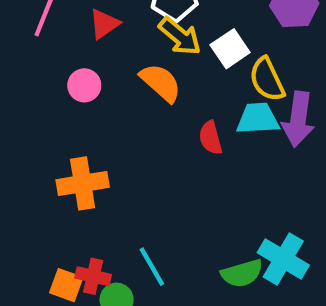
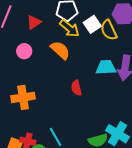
white square: (230, 49) -> (92, 24), moved
yellow semicircle: (267, 79) -> (109, 30), moved
red semicircle: (210, 138) -> (76, 88), moved

